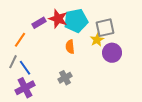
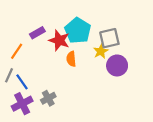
red star: (58, 19) -> (59, 40), moved
cyan pentagon: (76, 21) -> (78, 31), turned -30
gray cross: (65, 78) -> (48, 98), moved

